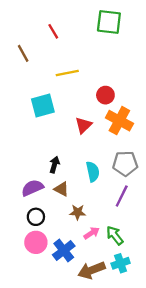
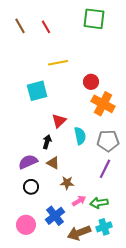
brown line: (23, 53) -> (20, 26), moved
red triangle: (83, 125) -> (59, 121), moved
cyan semicircle: (93, 172) -> (80, 136), moved
green arrow: (115, 235) -> (99, 203), turned -60
pink circle: (36, 242) -> (26, 225), moved

